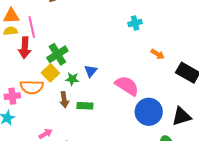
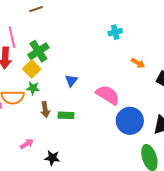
green cross: (57, 54) -> (38, 51), moved
yellow square: (50, 73) -> (32, 69), moved
green star: (72, 79) -> (33, 88), moved

